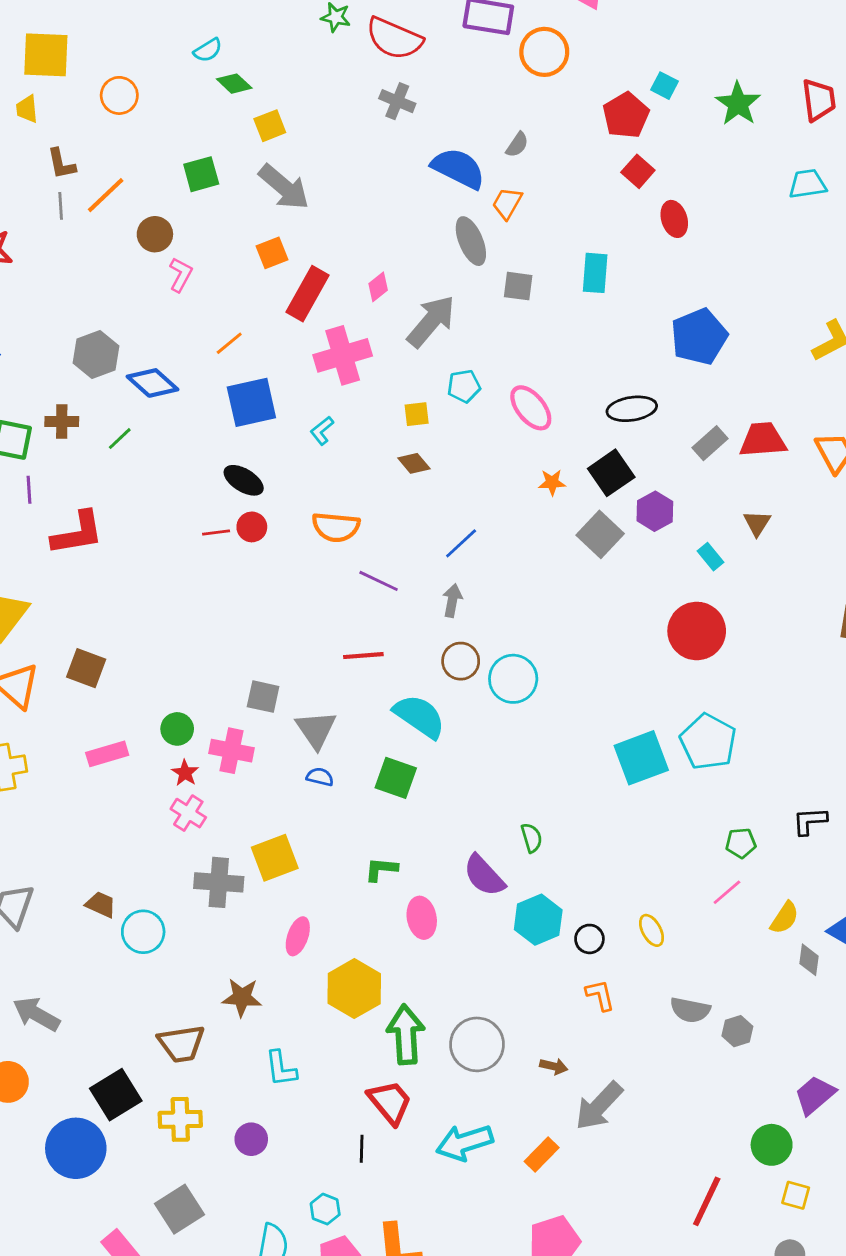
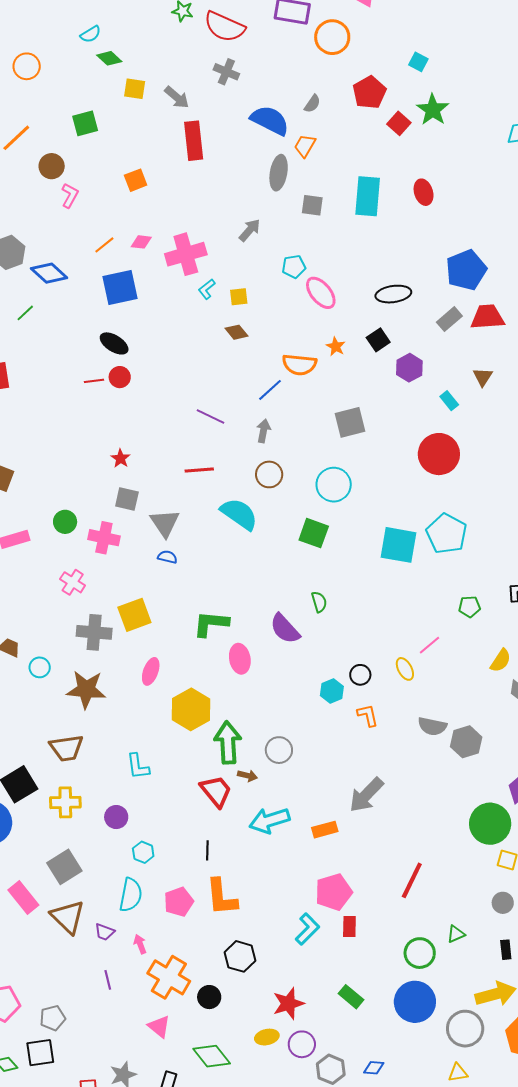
green star: (738, 104) -> (433, 110), moved
red pentagon: (626, 115) -> (369, 92), moved
yellow square: (270, 126) -> (135, 89), turned 30
gray arrow: (284, 187) -> (177, 97), moved, size x0.7
red ellipse: (674, 219) -> (424, 192), moved
gray ellipse: (471, 241) -> (279, 173), turned 32
cyan rectangle: (595, 273) -> (368, 196), size x1.4
pink diamond: (378, 287) -> (141, 242), moved, turned 45
red rectangle: (307, 294) -> (194, 141), moved, turned -36
gray arrow: (431, 321) -> (250, 230), size x0.6
blue pentagon: (699, 337) -> (466, 270), moved
cyan pentagon: (464, 386) -> (294, 267), moved
cyan L-shape: (322, 431) -> (207, 289), moved
black square: (611, 473) -> (378, 340), size x0.7
orange star: (552, 482) -> (336, 347), turned 30
orange semicircle: (336, 527) -> (299, 365), moved
gray square: (600, 534) -> (350, 422), moved, turned 32
cyan circle: (513, 679) -> (334, 485), moved
cyan square: (641, 758) -> (398, 545), turned 30
red star: (185, 773) -> (121, 458), moved
green square: (396, 778) -> (314, 533), moved
green L-shape: (381, 869) -> (211, 624), size x1.5
pink line: (727, 892) -> (429, 645), moved
cyan hexagon: (538, 920) -> (332, 691), moved, size x0.7
cyan circle: (143, 932) -> (40, 667), size x0.7
brown star: (242, 997) -> (86, 689), moved, size x1.4
gray hexagon: (737, 1031) -> (466, 742), size x1.4
gray circle: (477, 1044) -> (279, 750), size x0.7
brown arrow: (554, 1066) -> (248, 776), moved
green circle: (772, 1145) -> (490, 824), size x1.4
black line: (362, 1149) -> (207, 850), moved
orange rectangle: (542, 1155) -> (325, 830), turned 30
red line: (707, 1201) -> (412, 880), moved
cyan hexagon: (325, 1209) -> (143, 852), moved

